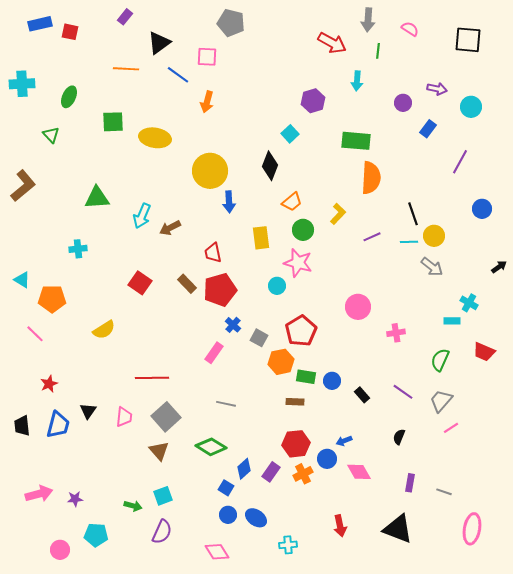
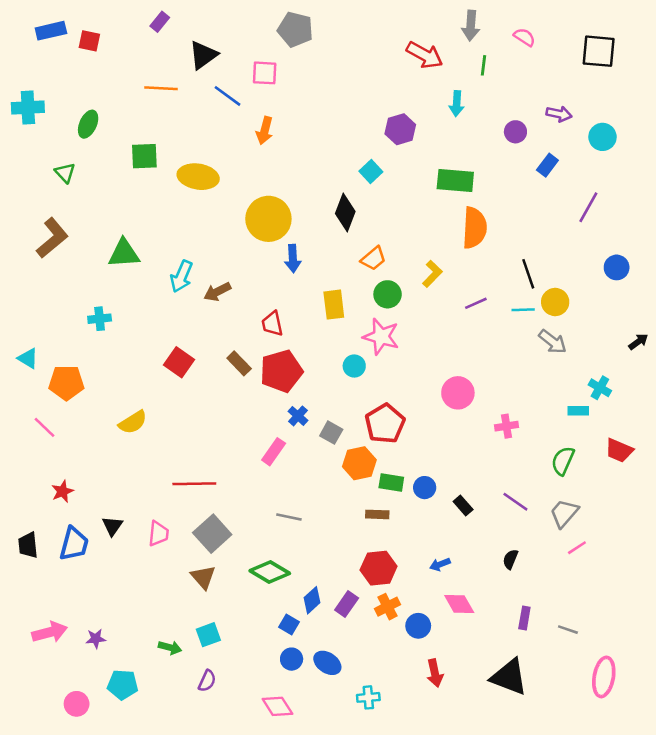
brown L-shape: (23, 186) -> (52, 238), moved
blue circle: (327, 459) -> (418, 626), moved
purple semicircle: (162, 532) -> (207, 681), size x0.7

